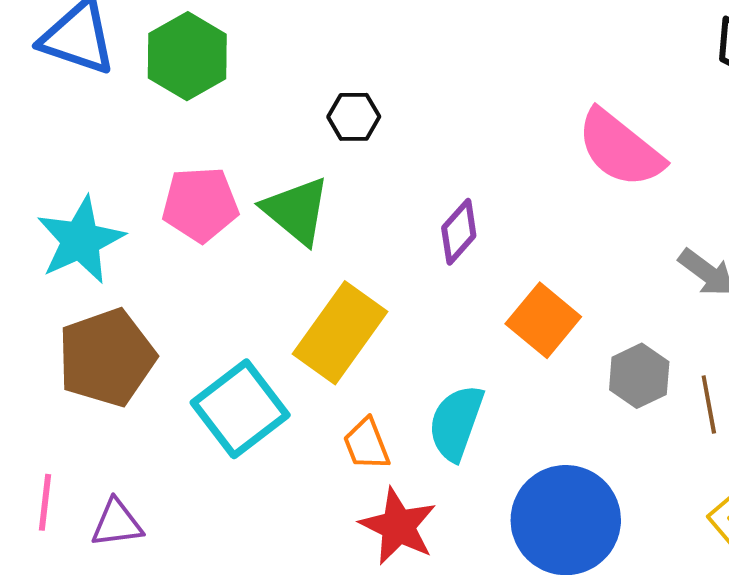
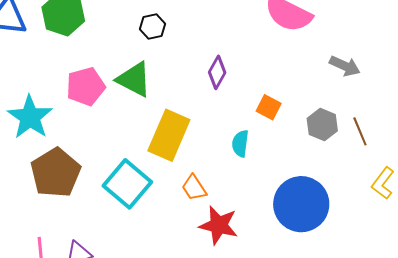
orange square: (543, 320) -> (269, 107), size x0.7
cyan semicircle: (456, 423) -> (240, 143), moved, size x0.7

